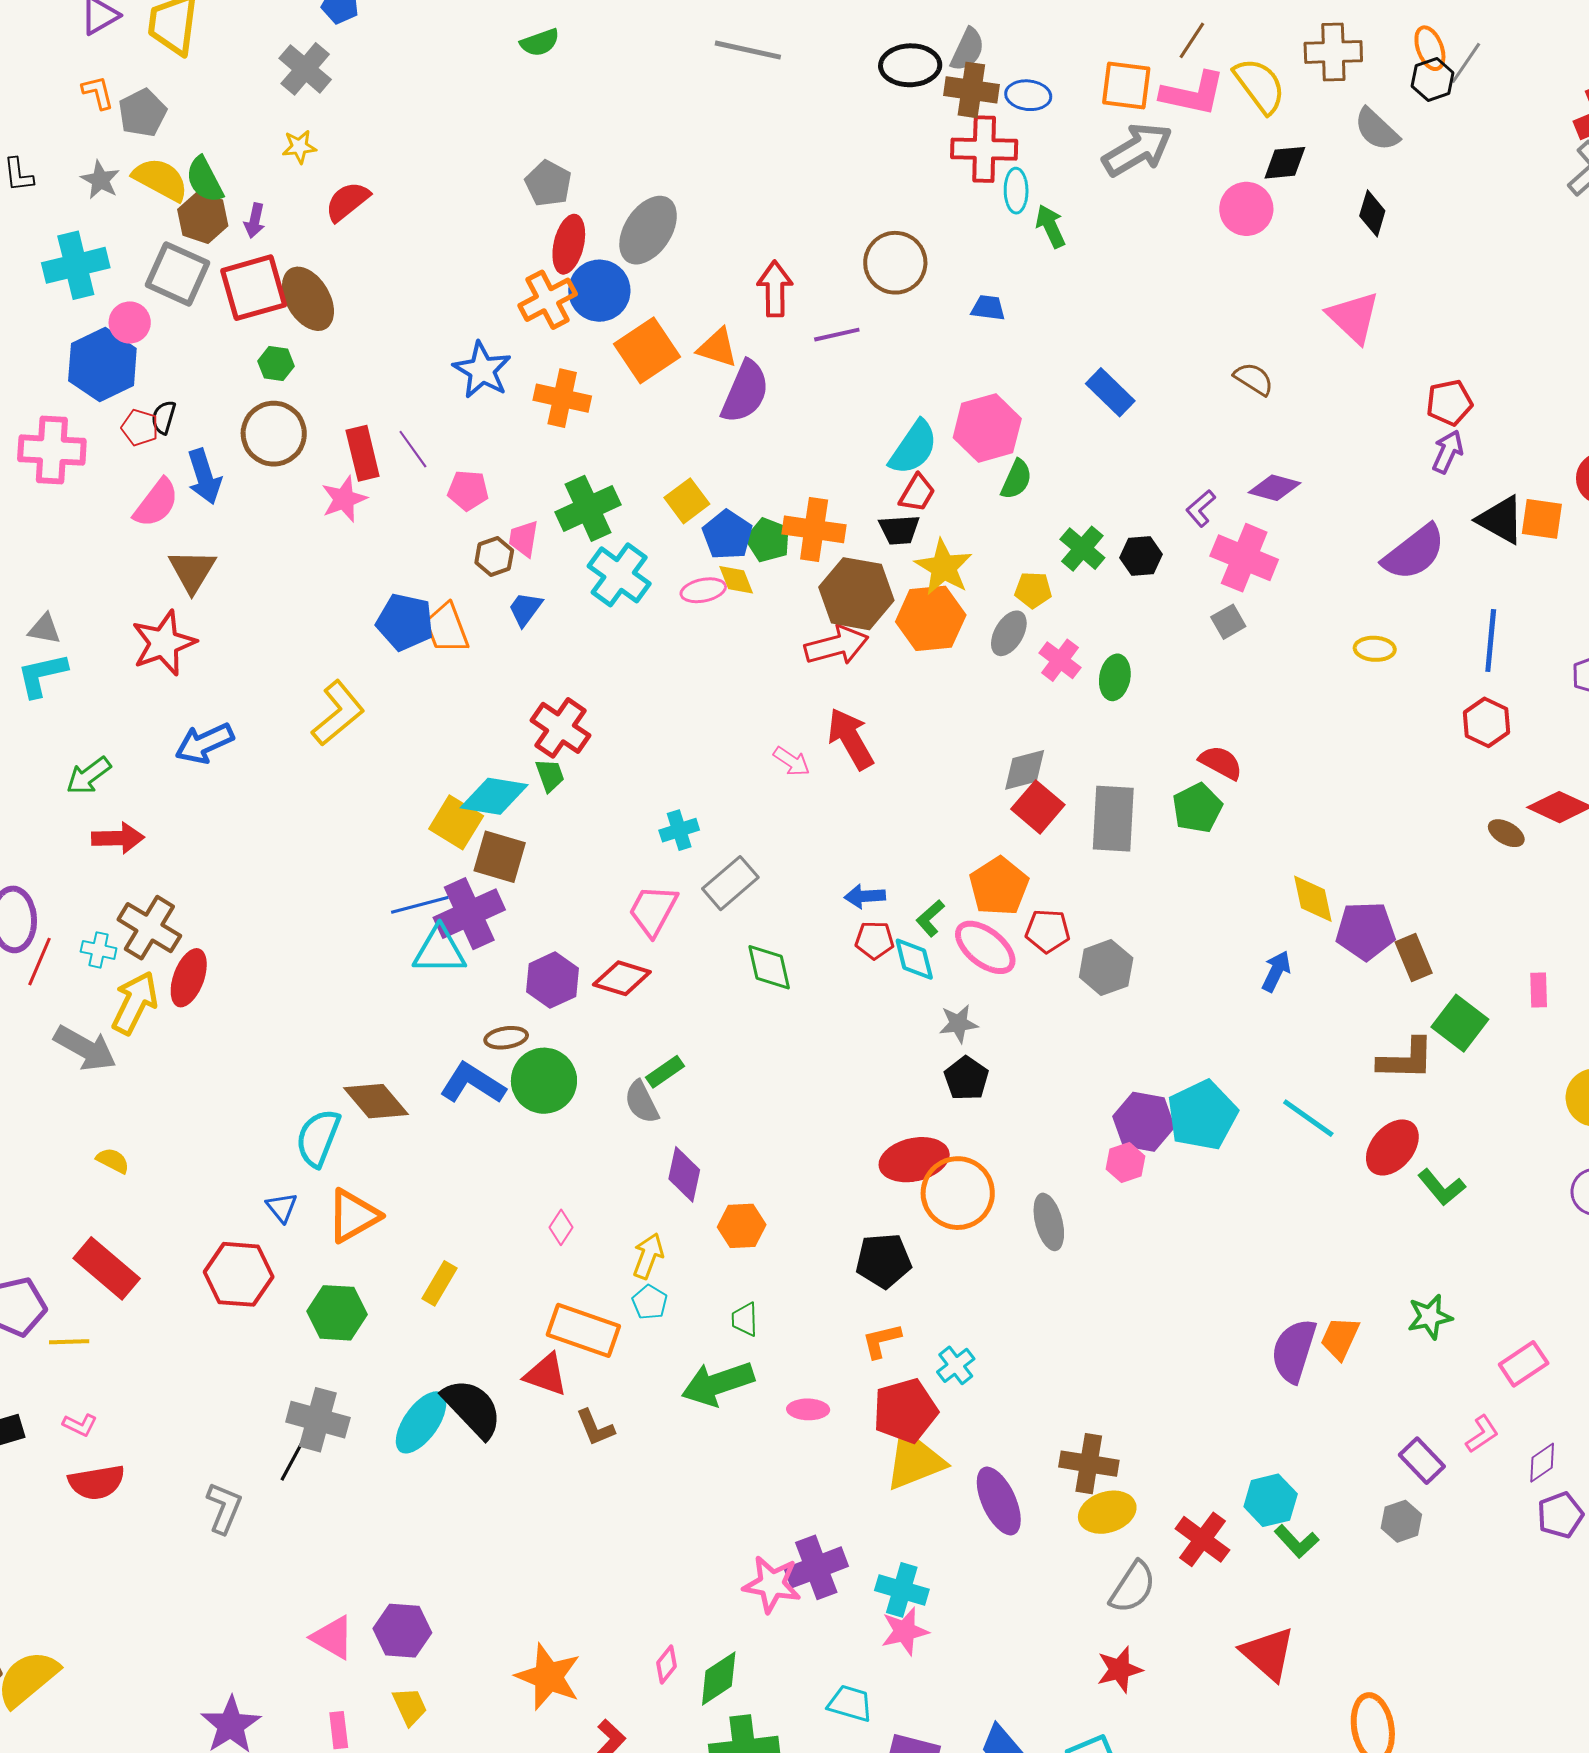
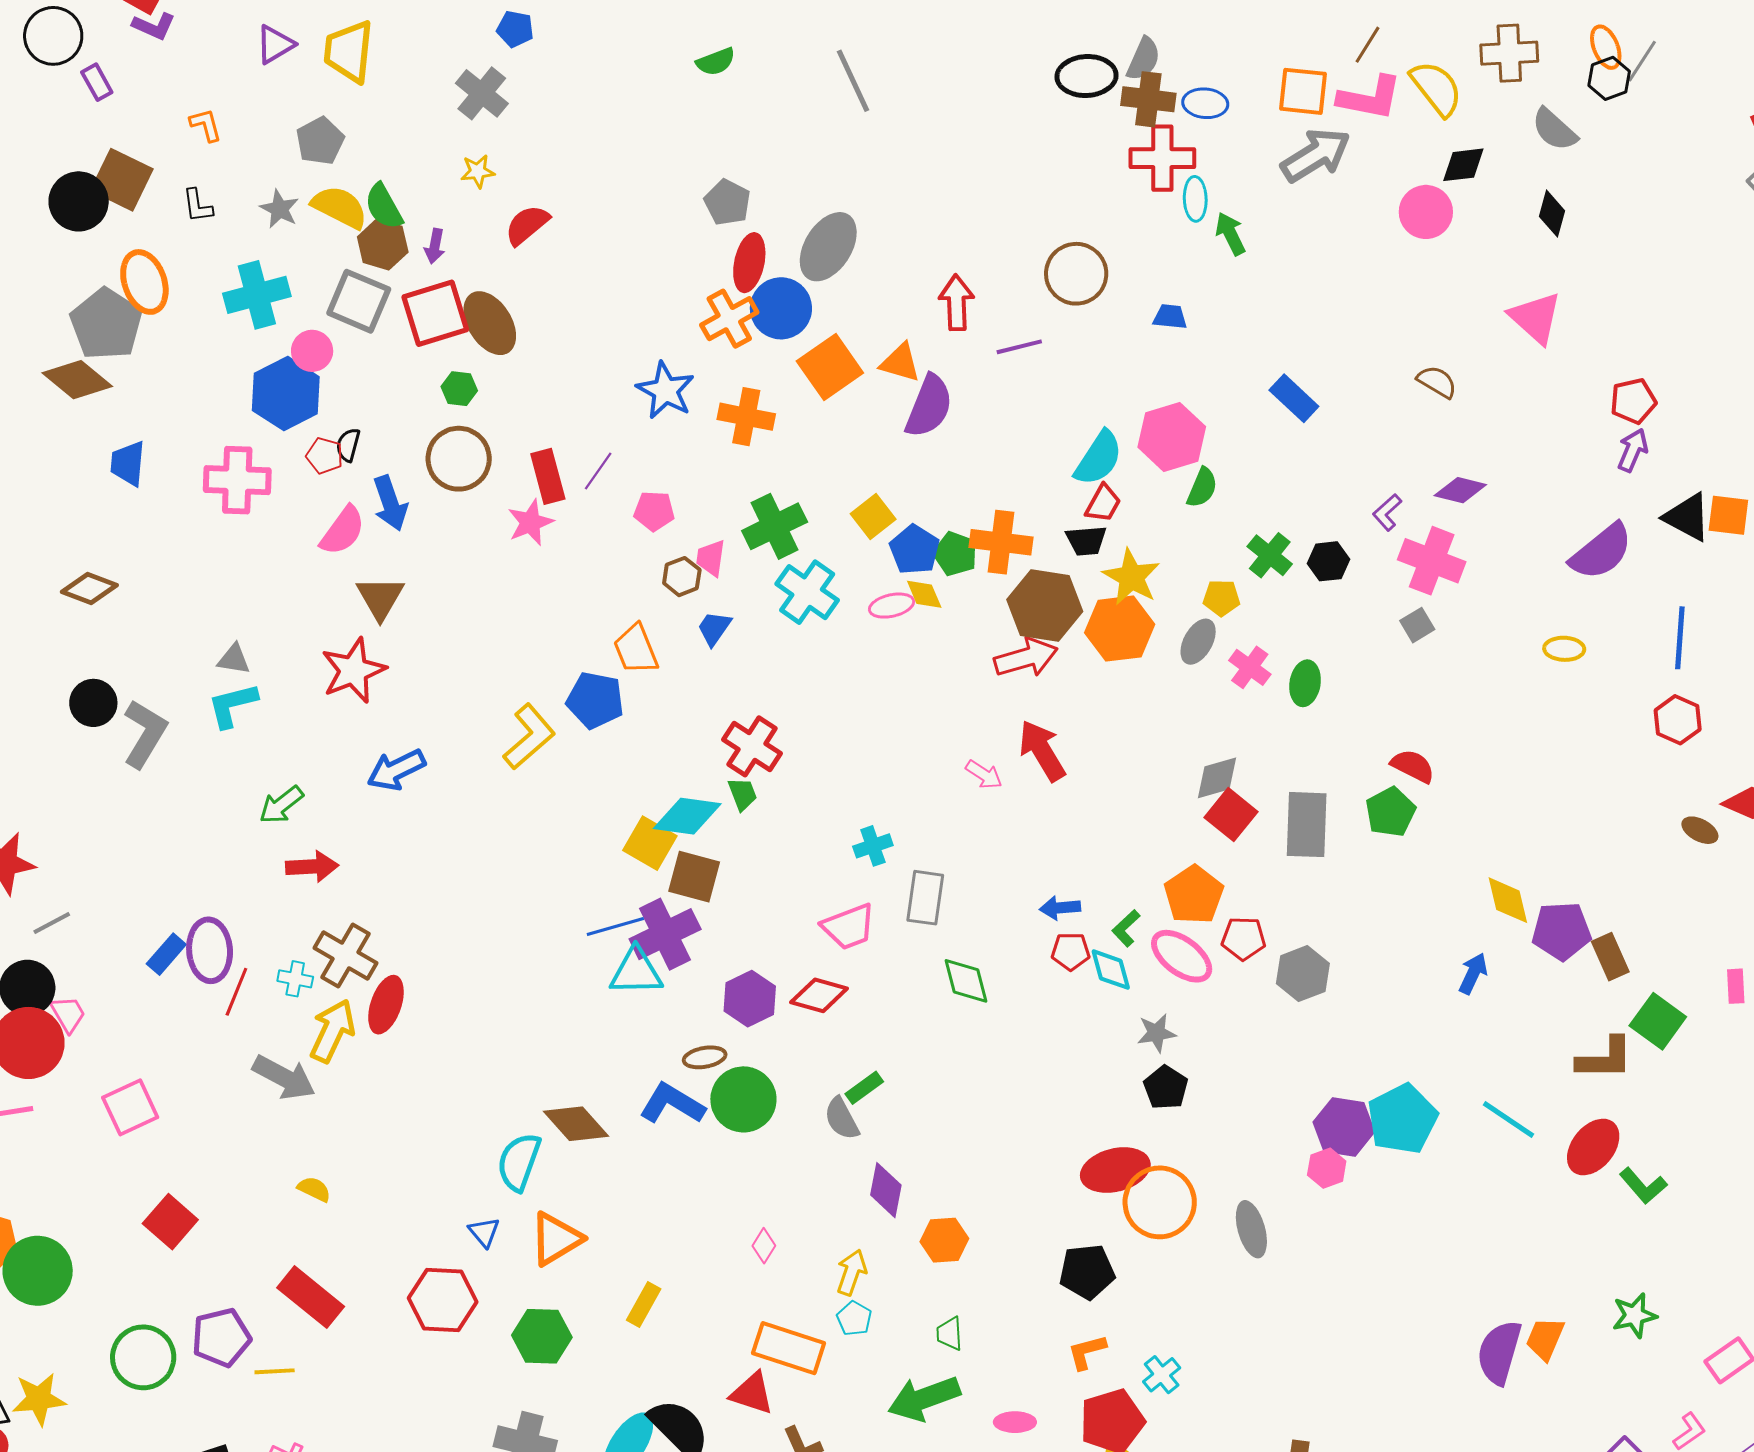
gray line: (748, 50) -> (853, 81), moved, turned 54
orange L-shape: (98, 92) -> (206, 125), moved
purple line: (413, 449) -> (598, 471), turned 72
blue pentagon: (405, 622) -> (595, 700), moved
gray rectangle: (730, 883) -> (925, 898), turned -40
pink trapezoid: (653, 910) -> (849, 927), turned -138

